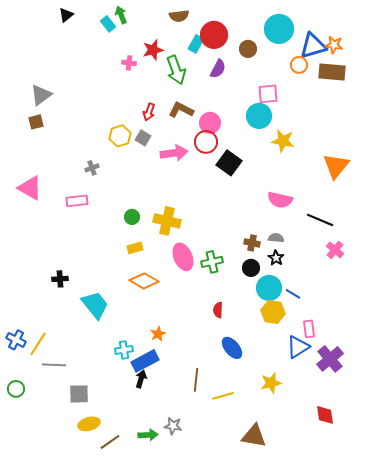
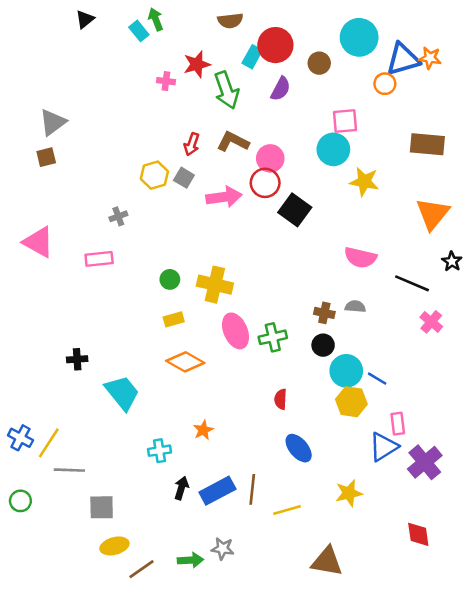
brown rectangle: (332, 72) -> (427, 144), moved
black star: (276, 258) -> (452, 261), moved
blue rectangle: (145, 361) -> (217, 491), moved

